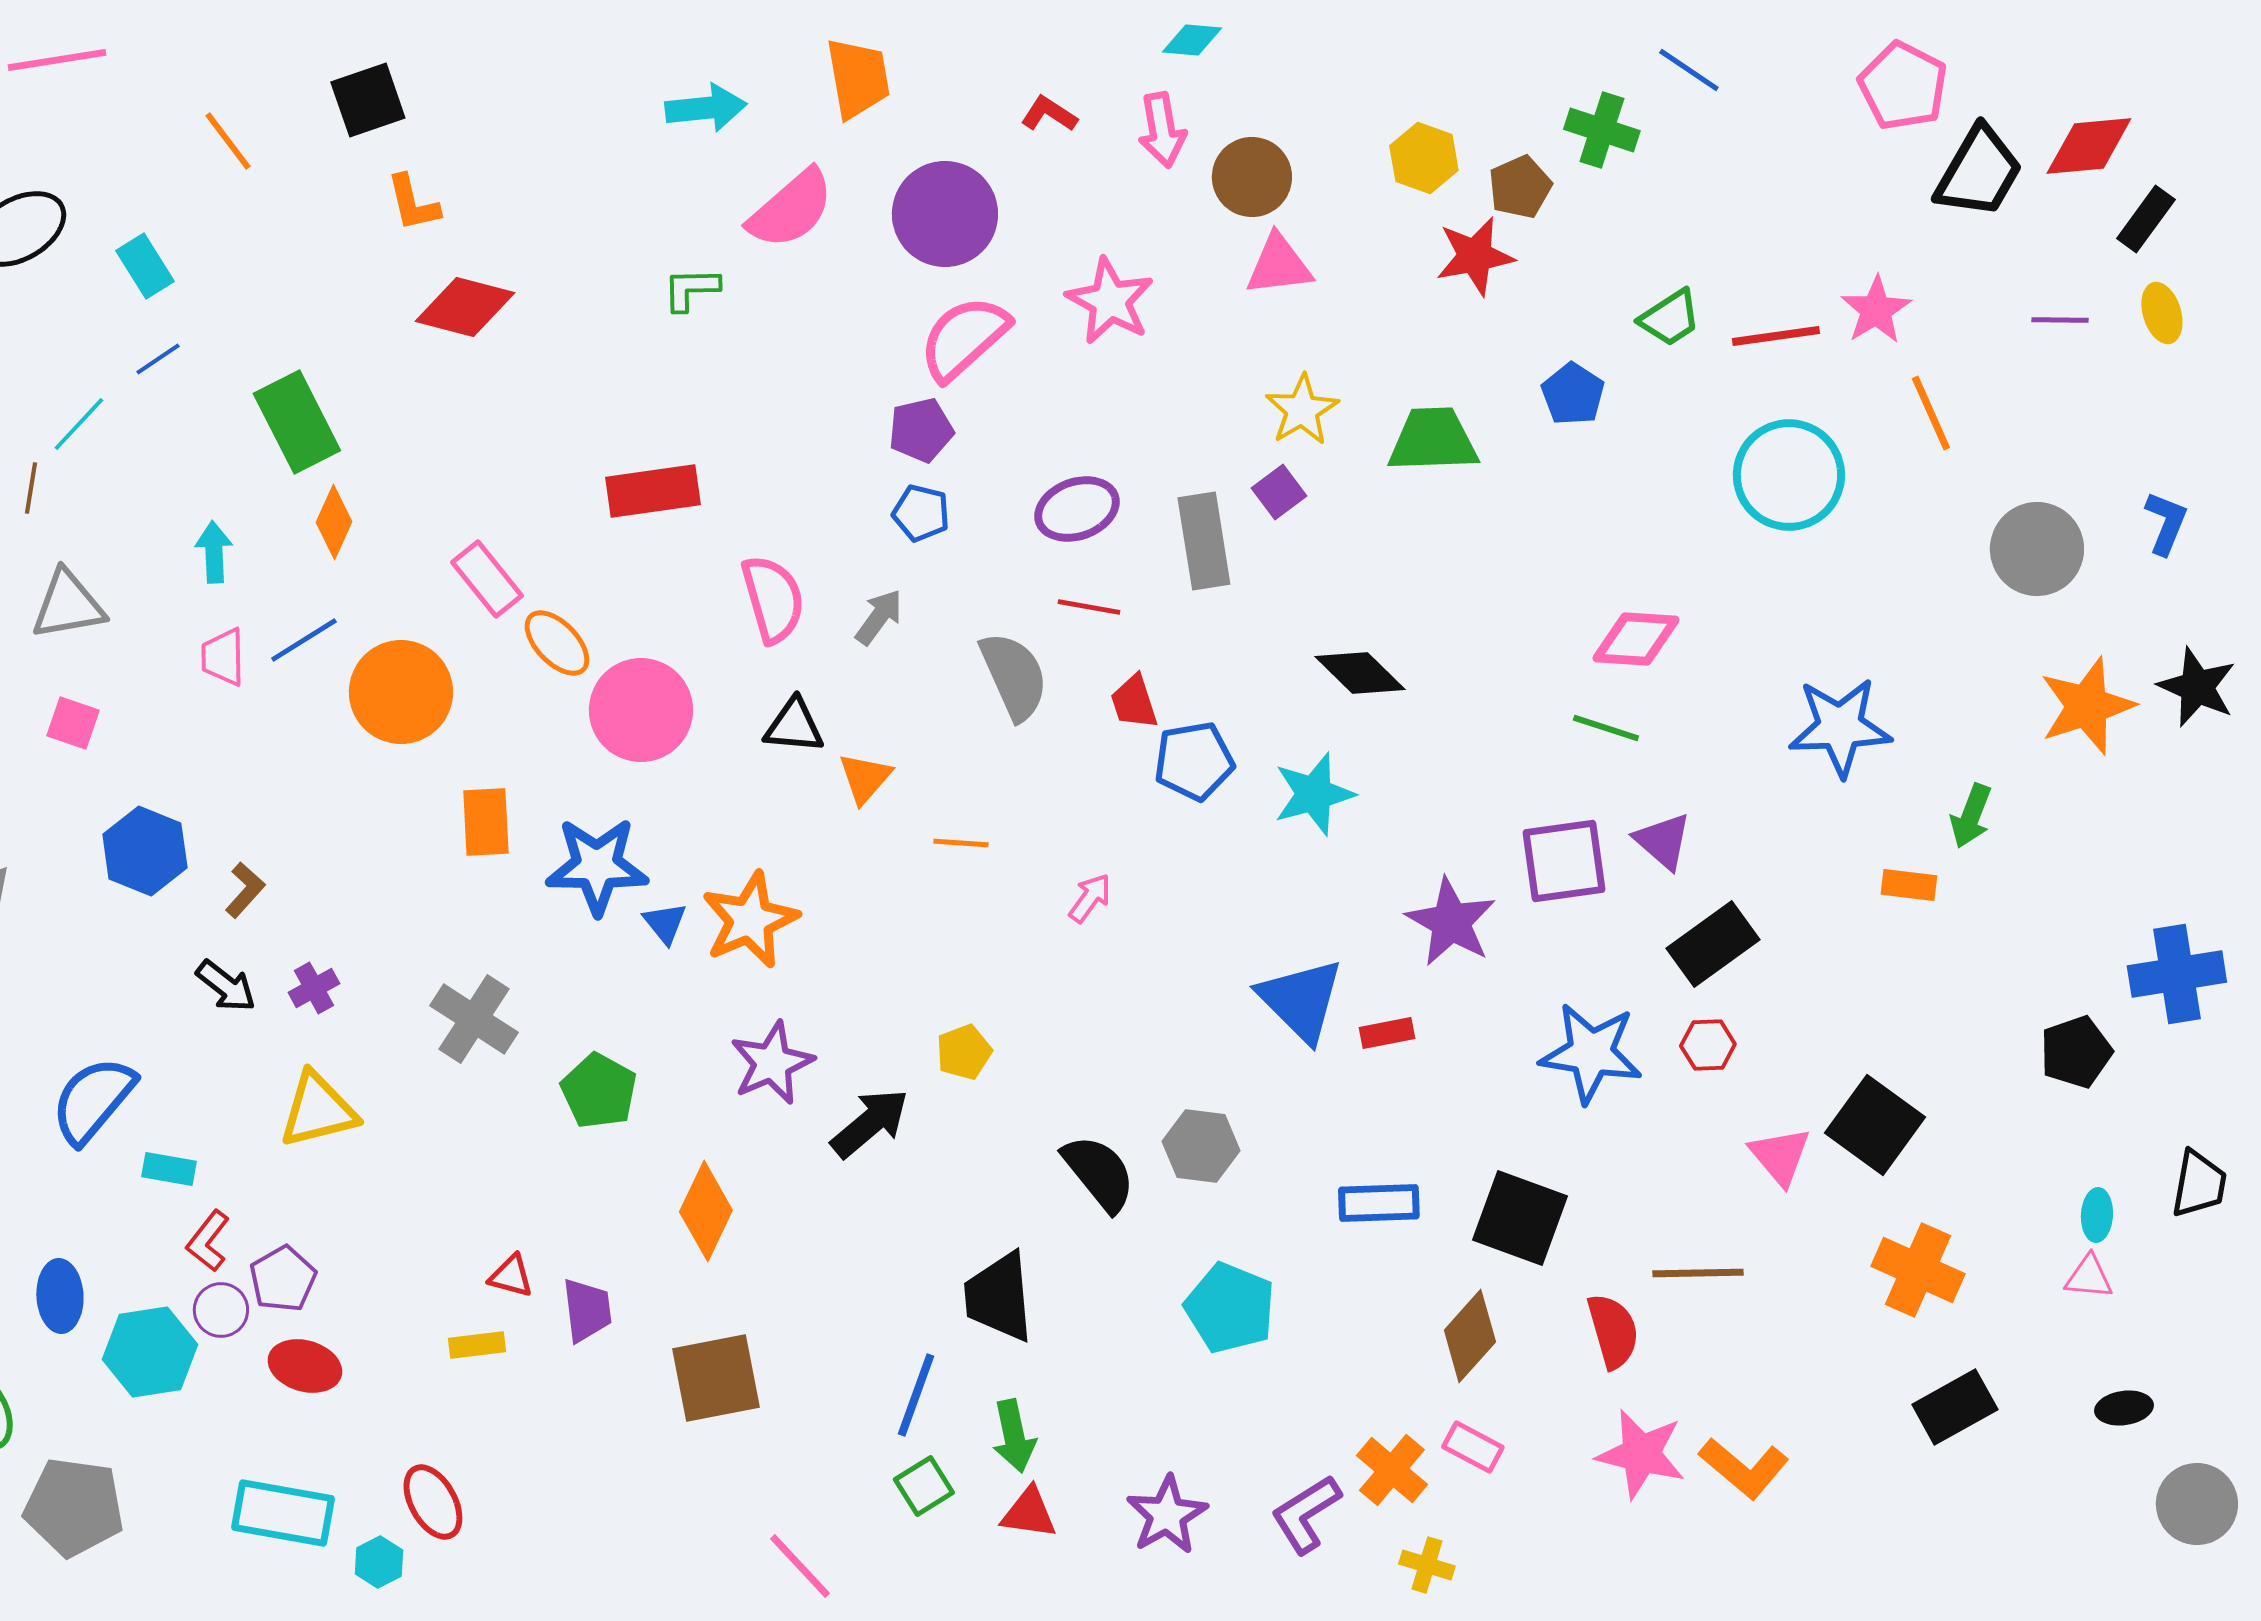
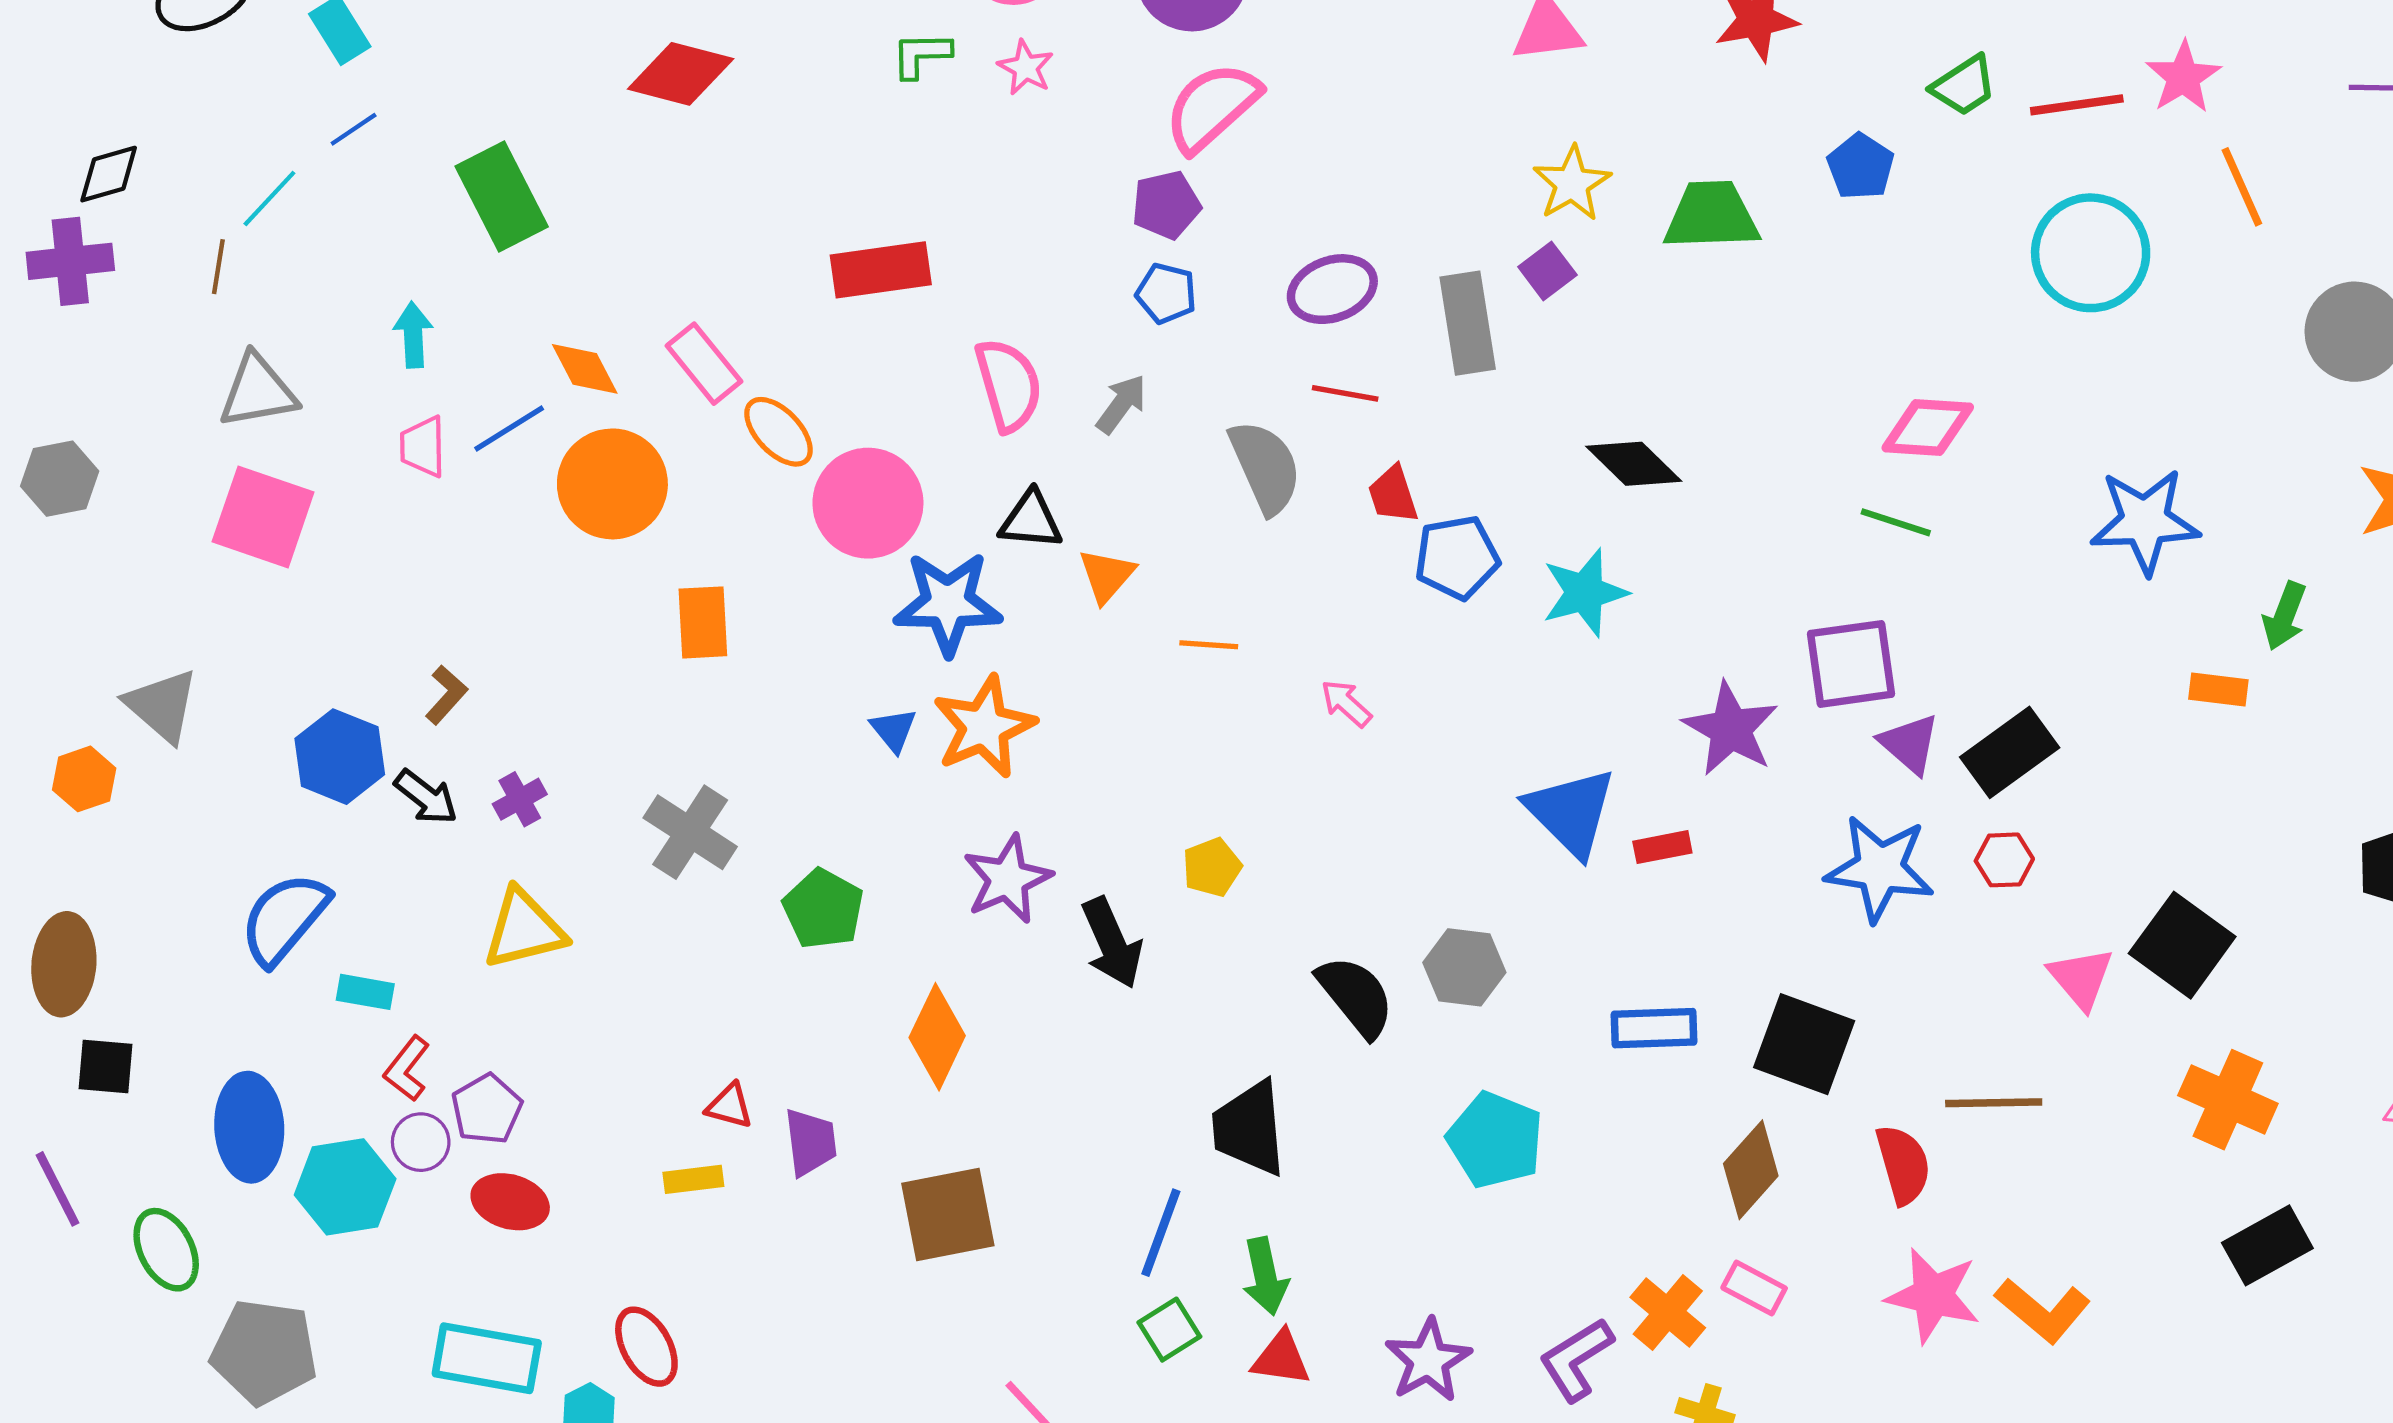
pink star: (1110, 301) -> (1026, 68), moved, size x0.6
orange diamond: (334, 522) -> (585, 369), moved, turned -52
pink square: (73, 723) -> (263, 517), size x1.8
purple triangle: (1663, 841) -> (1910, 744), moved
blue hexagon: (145, 851) -> (340, 757), moved
blue star: (597, 866) -> (948, 603), moved
pink arrow: (1090, 898) -> (1346, 703), turned -84
black arrow: (870, 1123) -> (1112, 943), turned 106
blue ellipse: (60, 1296) -> (249, 1127), size x1.4

